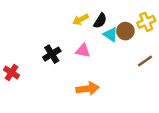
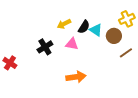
yellow arrow: (81, 20) -> (64, 24), moved
black semicircle: (100, 21) -> (84, 27), moved
brown circle: (125, 31) -> (114, 36), moved

